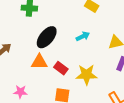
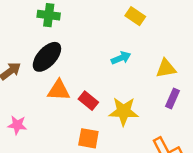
black ellipse: (47, 37) -> (47, 57), moved
pink star: (20, 92) -> (17, 125), moved

